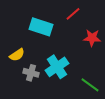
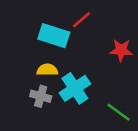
red line: (73, 14) -> (82, 20), moved
yellow semicircle: (17, 55) -> (47, 70), moved, turned -147

